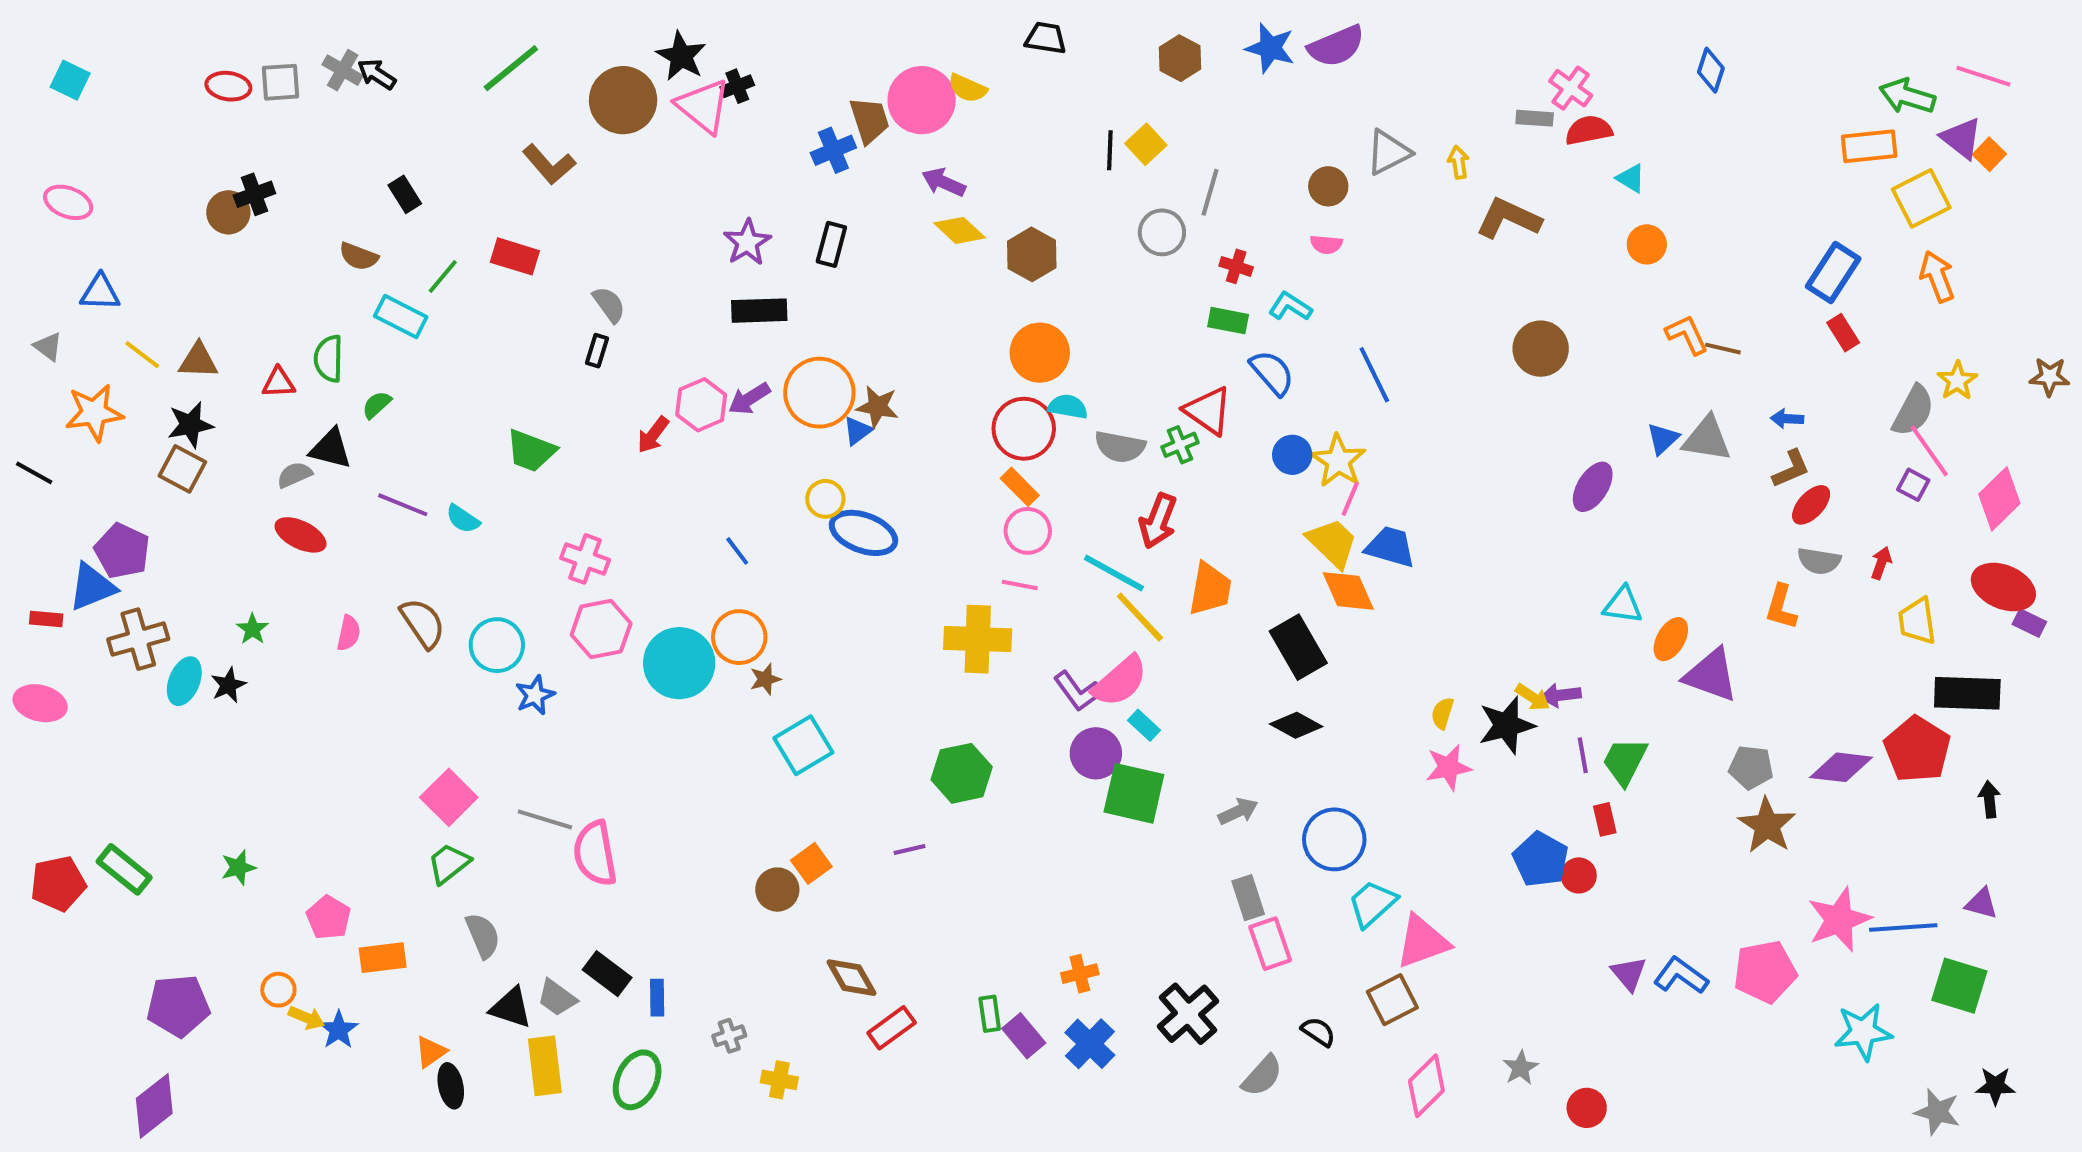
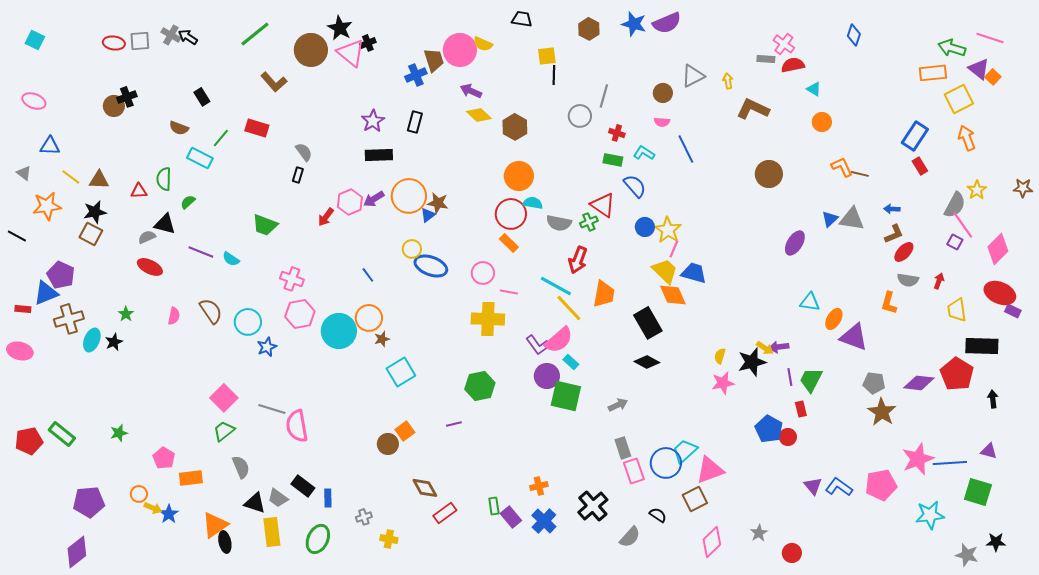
yellow square: (1146, 144) -> (547, 56), moved, turned 36
blue line: (1374, 375) -> (686, 149), moved
pink circle: (1028, 531) -> (483, 273), moved
blue circle: (1334, 839) -> (666, 463), moved
orange triangle: (431, 1052) -> (215, 525), size x1.6

